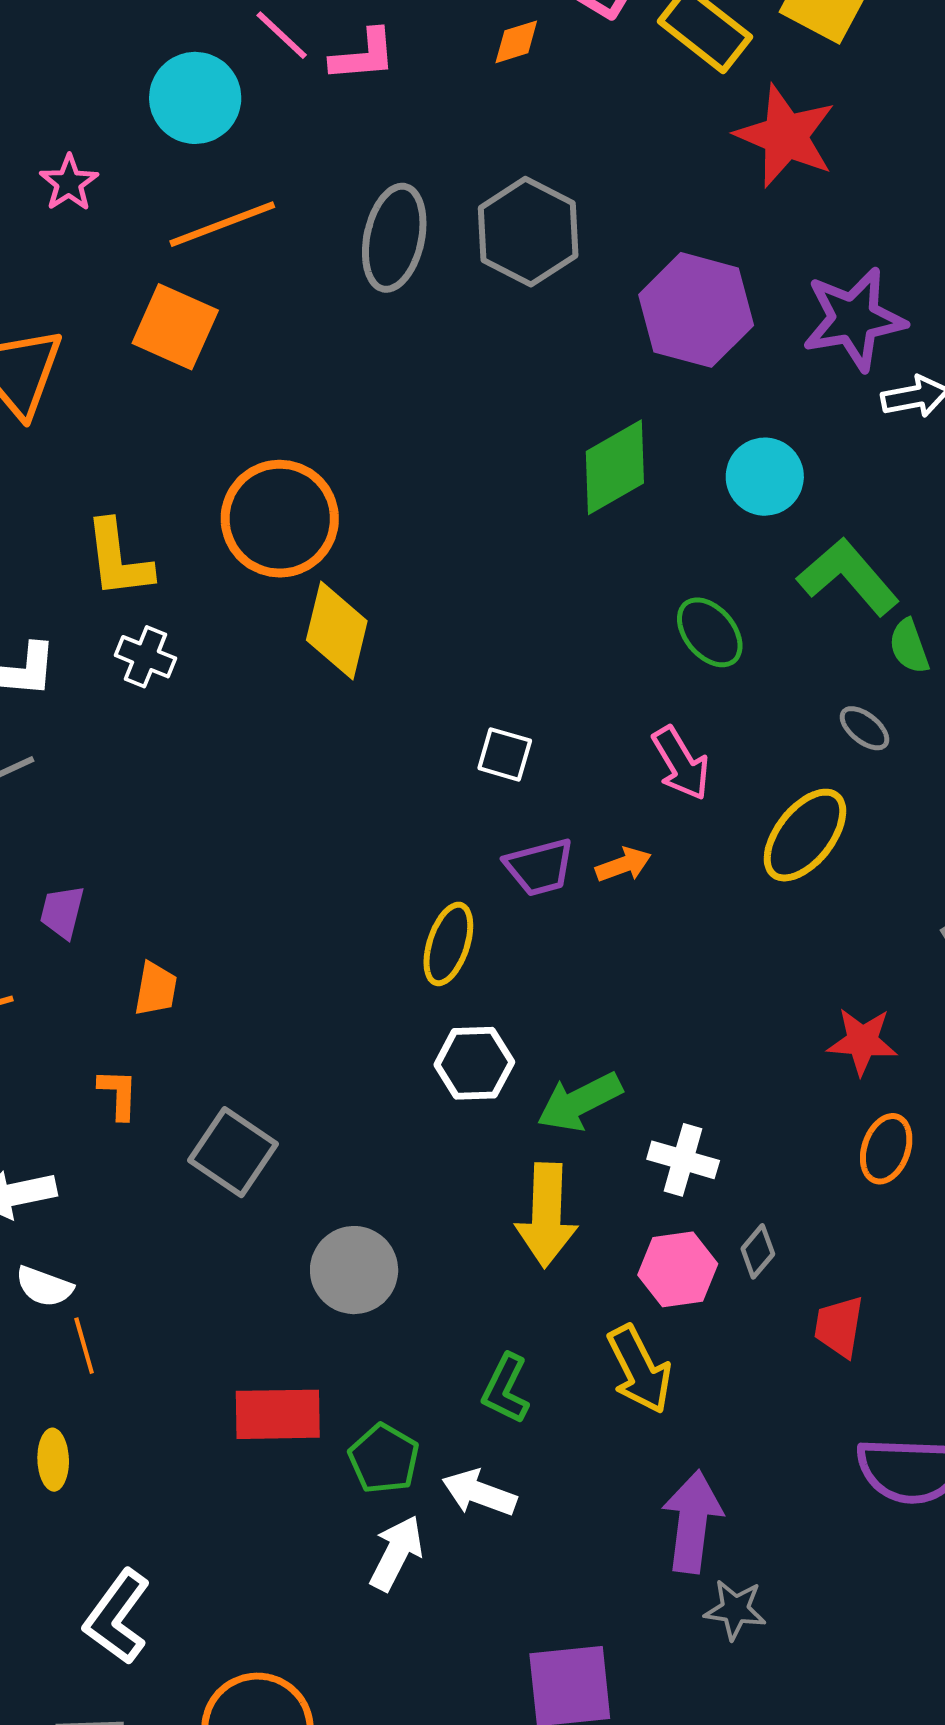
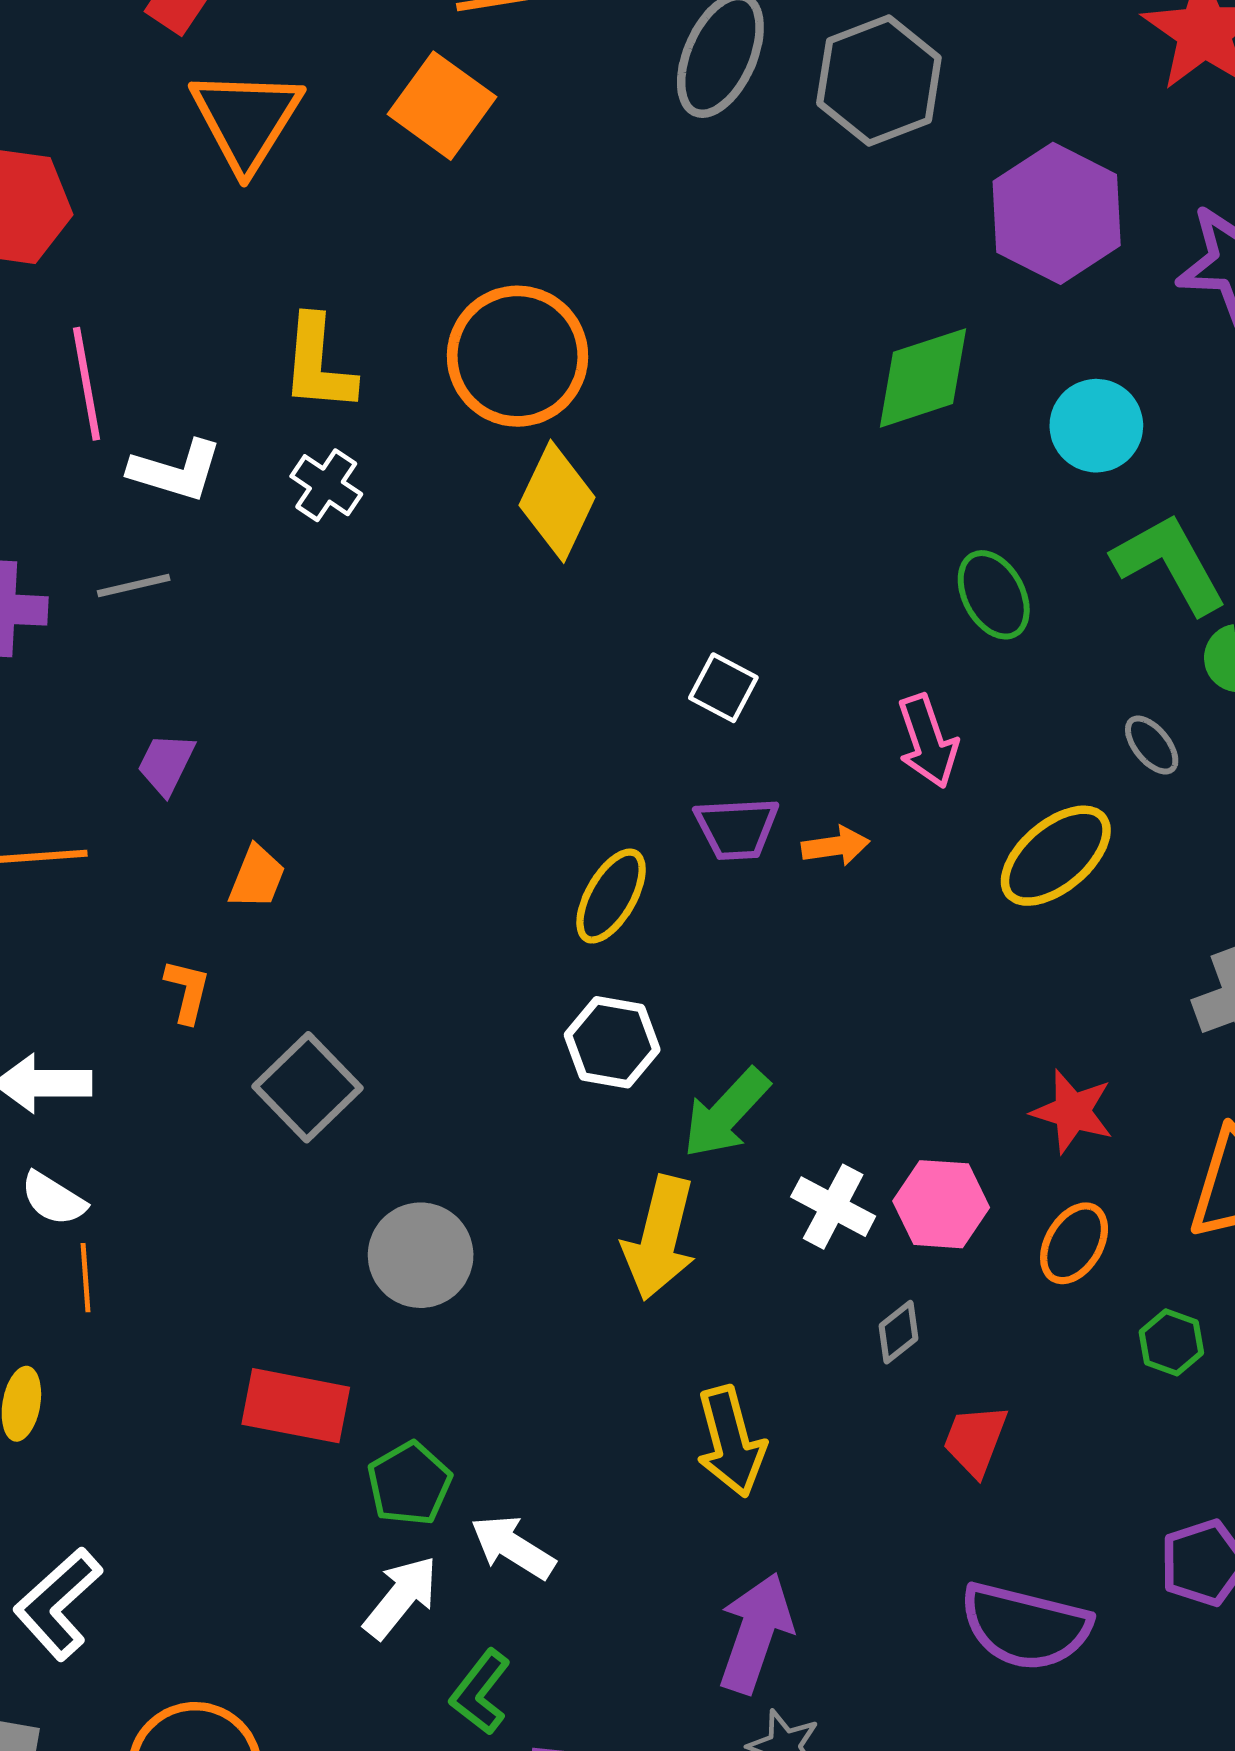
green arrow: (579, 1102) -> (726, 1113), turned -32
pink hexagon: (678, 1269) -> (941, 1204), moved
green L-shape: (506, 1389) -> (480, 1692), moved

